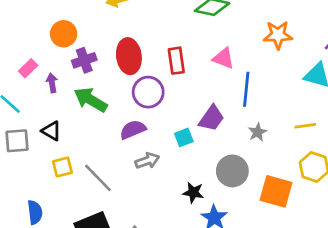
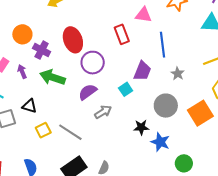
pink triangle: (223, 58) -> (143, 15), moved
purple cross: (84, 60) -> (42, 50), turned -30
red rectangle: (176, 61) -> (122, 34), moved
orange square: (276, 191) -> (200, 113), turned -35

